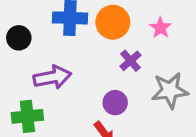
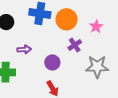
purple arrow: (52, 77) -> (24, 49), size x0.6
purple circle: (115, 103) -> (52, 62), moved

